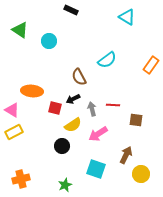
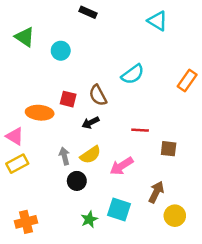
red square: (55, 108) -> (68, 99), moved
gray arrow: (92, 109) -> (64, 156), moved
green star: (65, 185) -> (89, 219), moved

